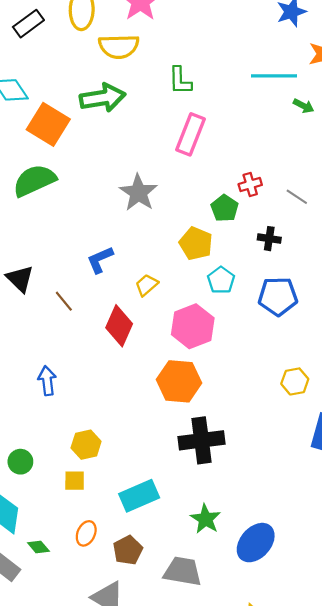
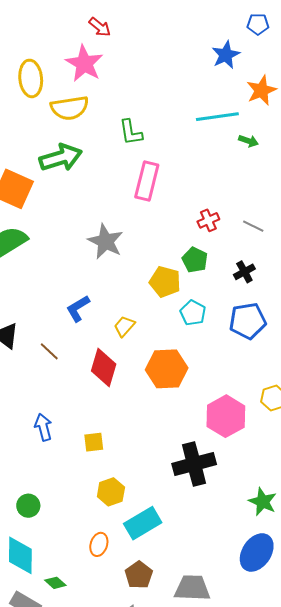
green pentagon: (225, 208) -> (195, 260), moved
black cross: (269, 239) -> (244, 272), moved, turned -30
pink hexagon: (193, 326) -> (226, 416), moved
orange hexagon: (179, 381) -> (167, 369), moved
yellow hexagon: (86, 445) -> (111, 492), moved
yellow square: (75, 481) -> (94, 442), moved
green star: (206, 519) -> (263, 502), moved
orange ellipse: (86, 533) -> (99, 544), moved

